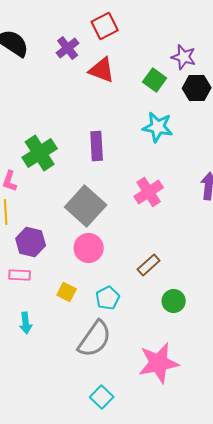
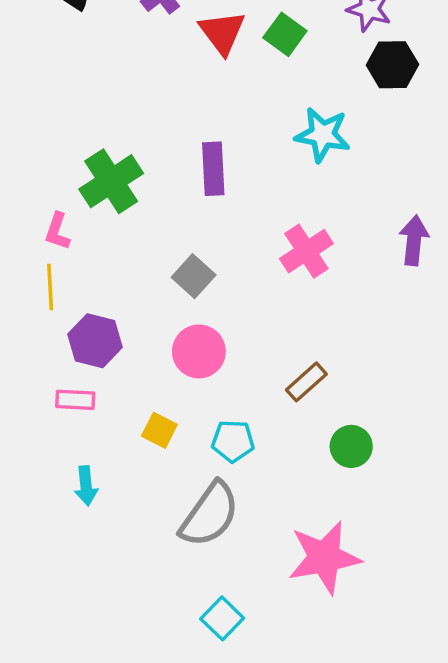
red triangle: (102, 70) -> (222, 33), turned 32
green square: (155, 80) -> (285, 34), moved
gray square: (86, 206) -> (194, 276), size x0.6
cyan pentagon: (108, 298) -> (233, 441), turned 30

